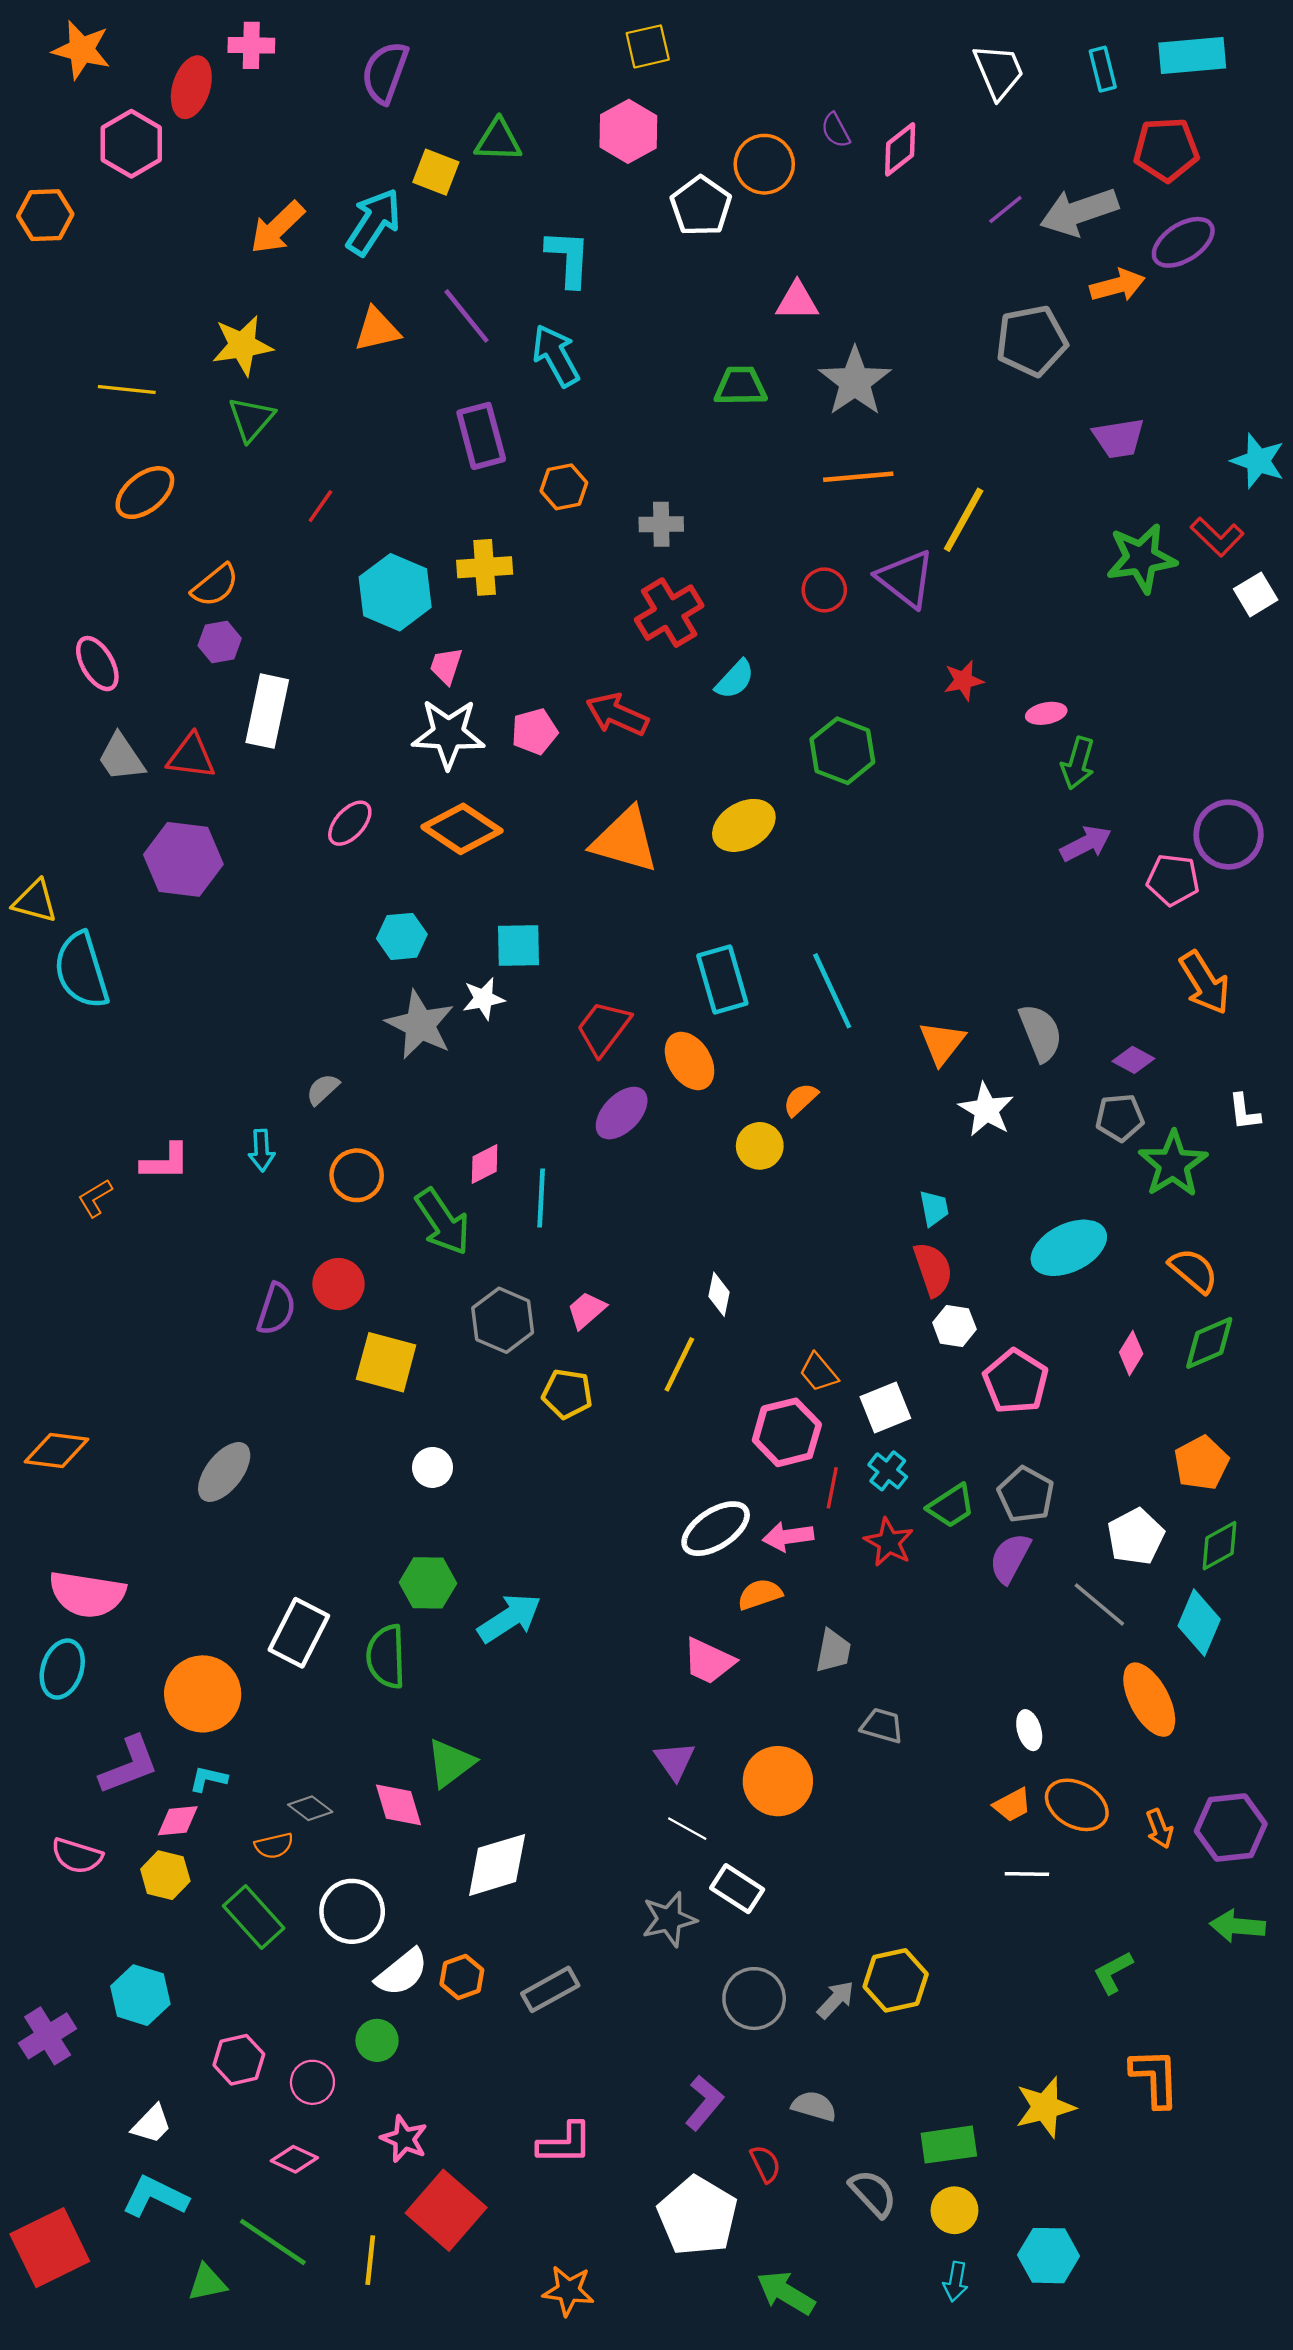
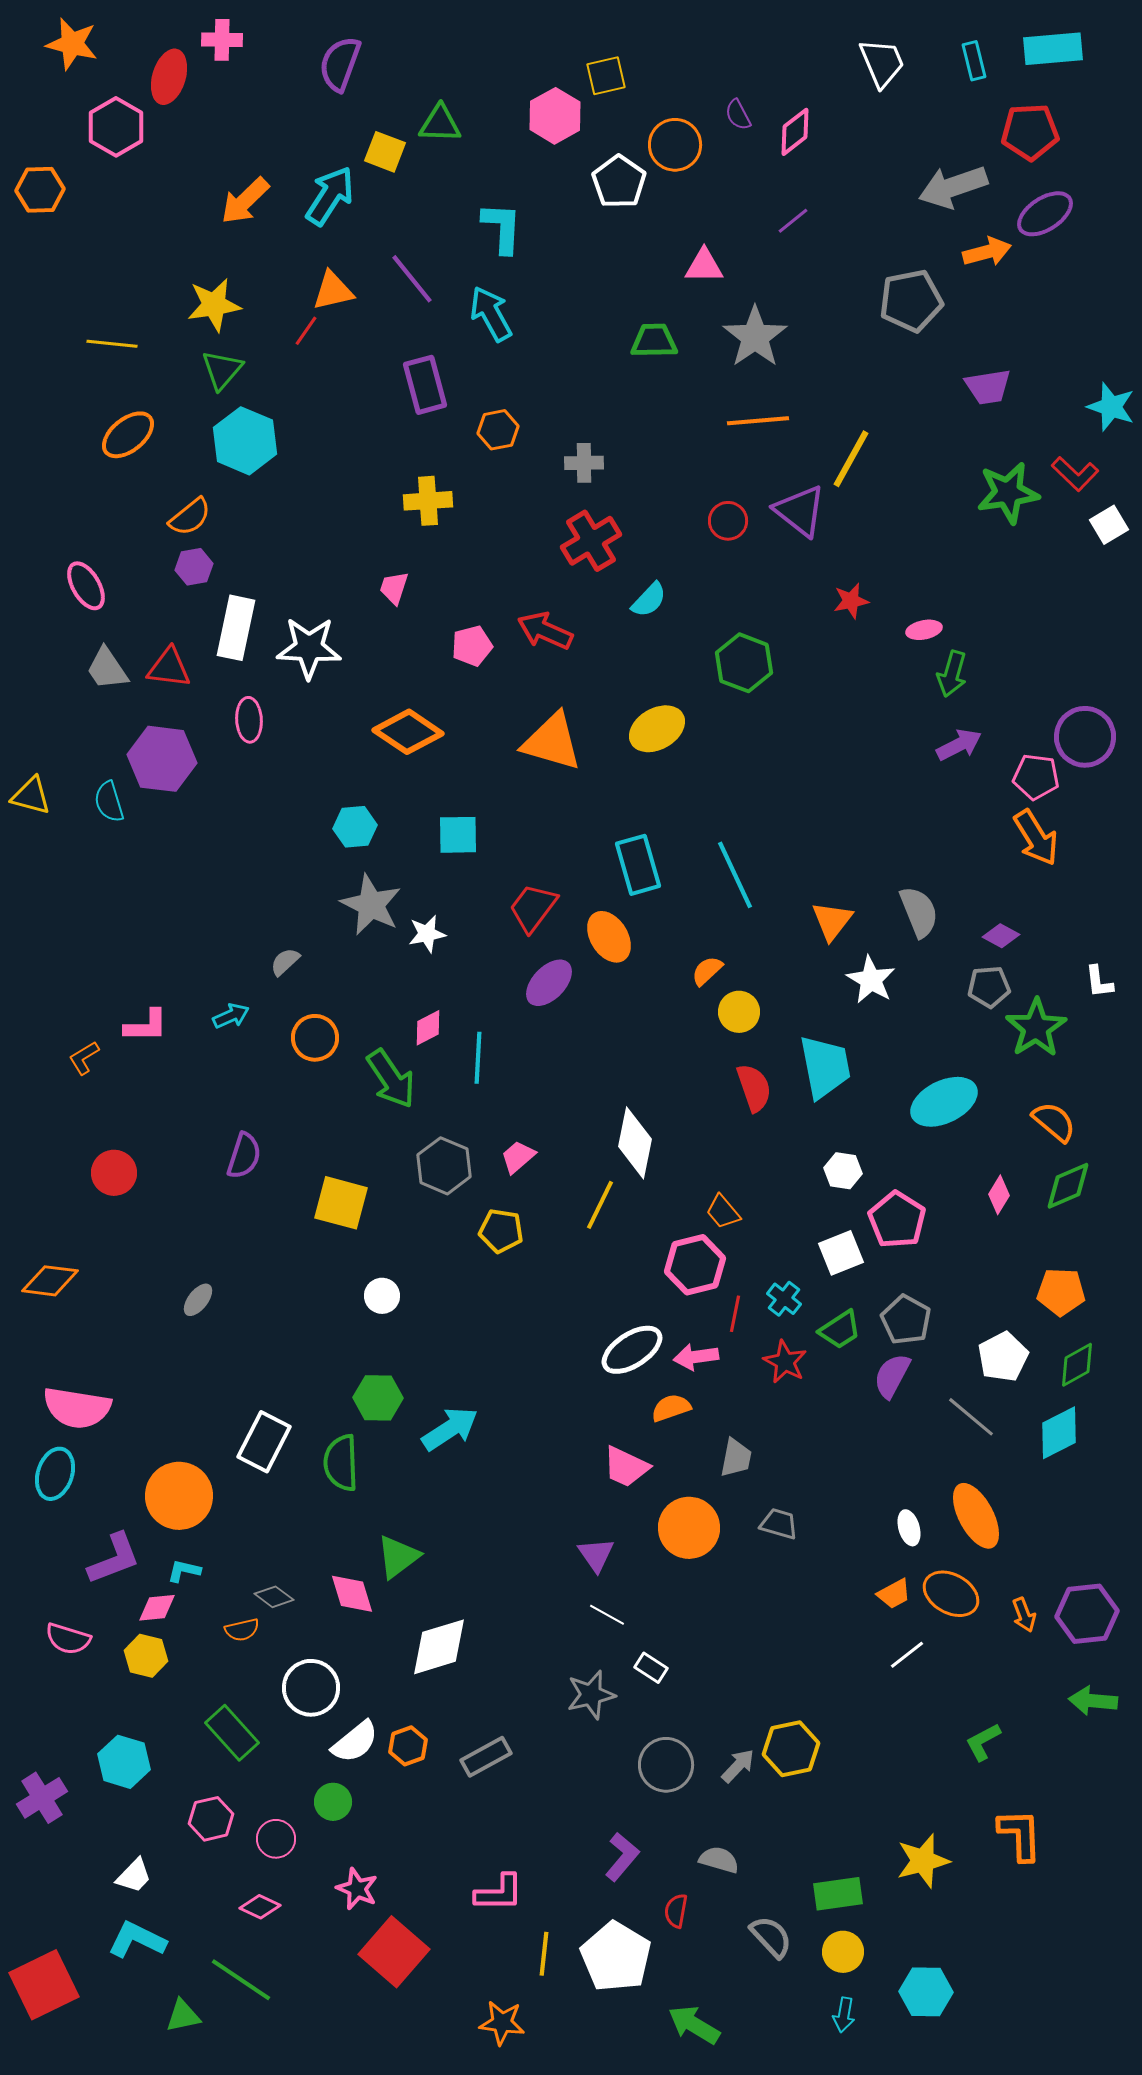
yellow square: (648, 46) -> (606, 76), moved
purple line: (1005, 209) -> (793, 221), moved
red line: (320, 506) -> (306, 331), moved
cyan hexagon: (395, 592) -> (245, 441), moved
white star: (448, 734) -> (309, 648), moved
pink ellipse: (350, 823) -> (249, 720), moved, turned -45
cyan semicircle: (81, 970) -> (109, 802), moved, size x0.6
orange arrow: (1205, 983) -> (1036, 838), moved
white star: (483, 999) -> (427, 934), moved
yellow circle: (760, 1146) -> (739, 1012), moved
cyan arrow: (262, 1150) -> (231, 1016), turned -111
cyan trapezoid: (934, 1208) -> (825, 1067), size x2.0
red semicircle: (933, 1269) -> (754, 1088), moved
red circle: (339, 1284) -> (114, 1173), moved
white diamond: (719, 1294) -> (635, 1143), size x1.8
white square: (885, 1407) -> (841, 1253), moved
orange pentagon: (1201, 1463) -> (1061, 1292), turned 30
gray ellipse: (224, 1472) -> (198, 1300), size x0.6
cyan diamond: (1199, 1623) -> (1059, 1433), turned 40
orange ellipse: (1149, 1700) -> (976, 1516), moved
orange circle: (778, 1781) -> (689, 1528), moved
white line: (1027, 1874) -> (907, 1655), turned -39
white rectangle: (737, 1889) -> (651, 1668), size x0.7
green rectangle: (254, 1917) -> (232, 1733), moved
red semicircle: (765, 2164) -> (676, 1911), turned -144
yellow line: (370, 2260) -> (544, 1954), moved

